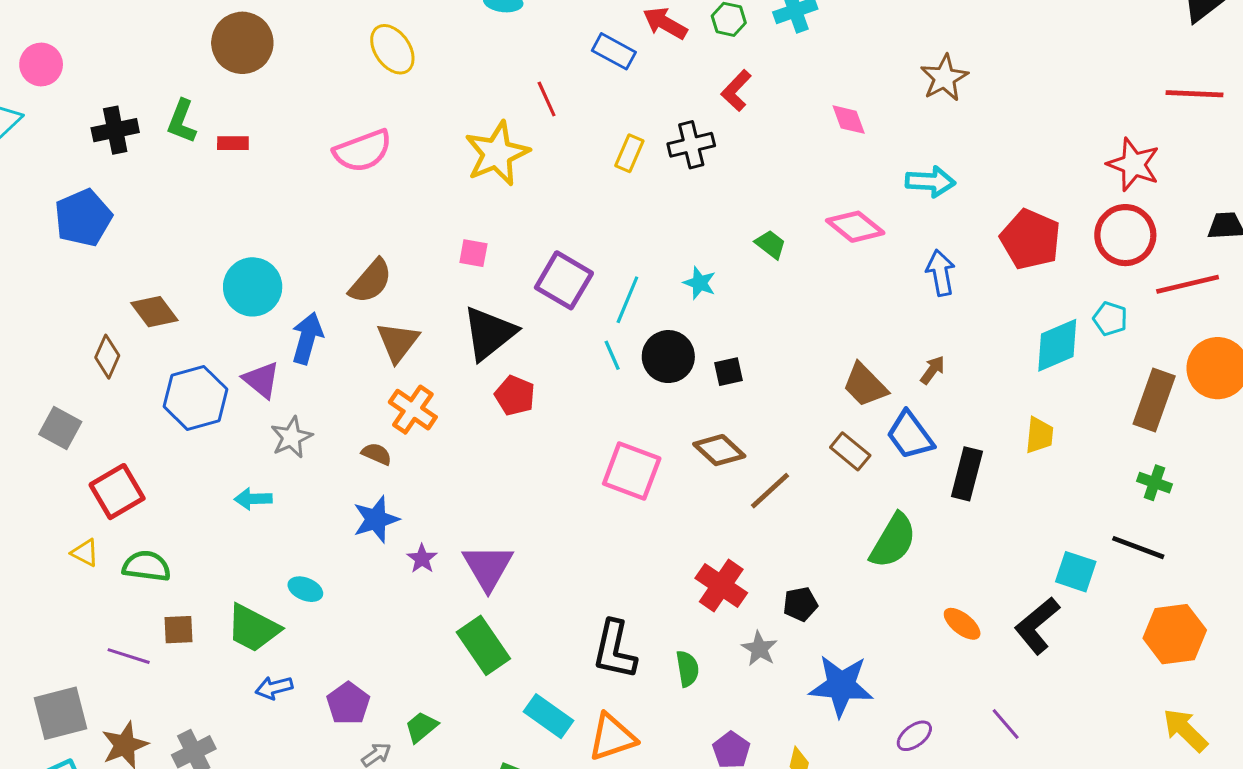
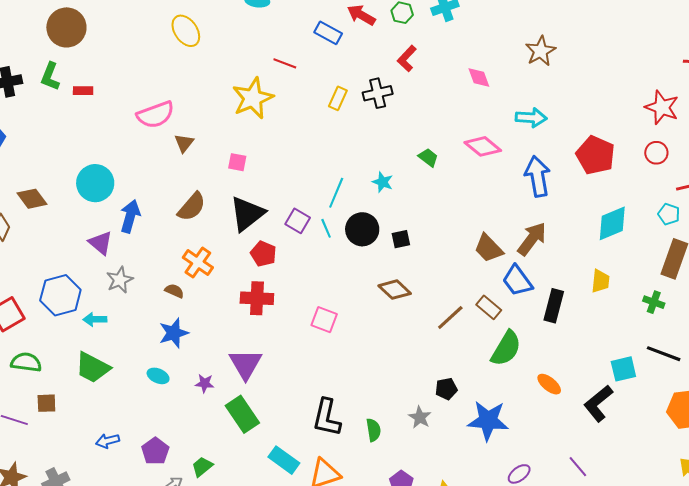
brown circle: (242, 43) -> (66, 27), moved
red line: (547, 99) -> (285, 63), turned -45
pink semicircle: (363, 151) -> (155, 115), moved
red circle: (1125, 235) -> (656, 153), size x0.6
blue arrow: (941, 273) -> (538, 176), size x1.4
purple square: (564, 280) -> (298, 221), moved, size x0.7
brown semicircle: (371, 281) -> (192, 207), moved
cyan pentagon: (1110, 319) -> (669, 214), moved
brown triangle: (398, 342) -> (184, 143), moved, size x0.7
brown arrow: (933, 370) -> (532, 239), size x1.8
blue hexagon: (195, 398) -> (60, 295), moved
brown rectangle: (850, 451) -> (489, 307), moved
pink square: (632, 471) -> (324, 320), moved, size x0.7
green cross: (1154, 483) -> (654, 302), moved
brown line: (770, 491) -> (450, 318), moved
purple star: (422, 559) -> (205, 383), moved, turned -30
cyan square: (1076, 572) -> (623, 369), turned -32
red cross: (721, 586) -> (257, 298), moved, turned -32
cyan ellipse: (305, 589) -> (158, 376), moved
orange ellipse: (962, 624) -> (549, 384), moved
green trapezoid: (253, 628) -> (93, 368), moved
blue star: (841, 686) -> (488, 421), moved

